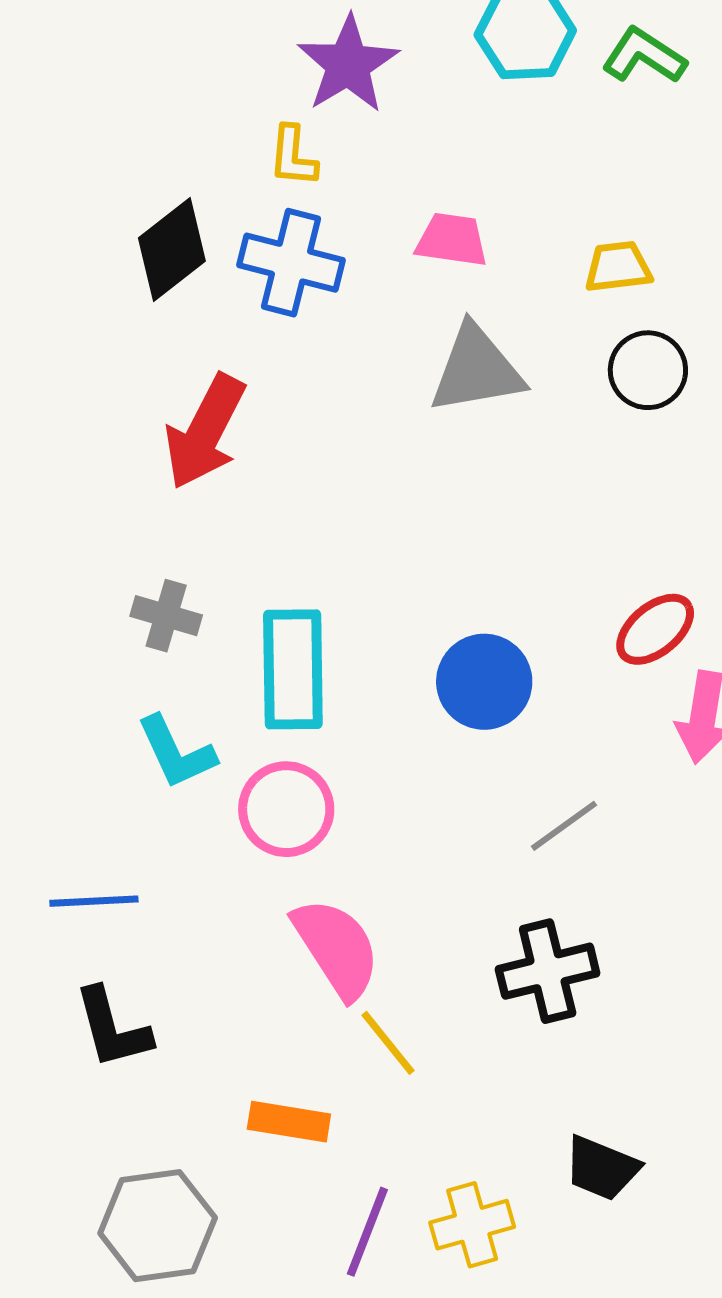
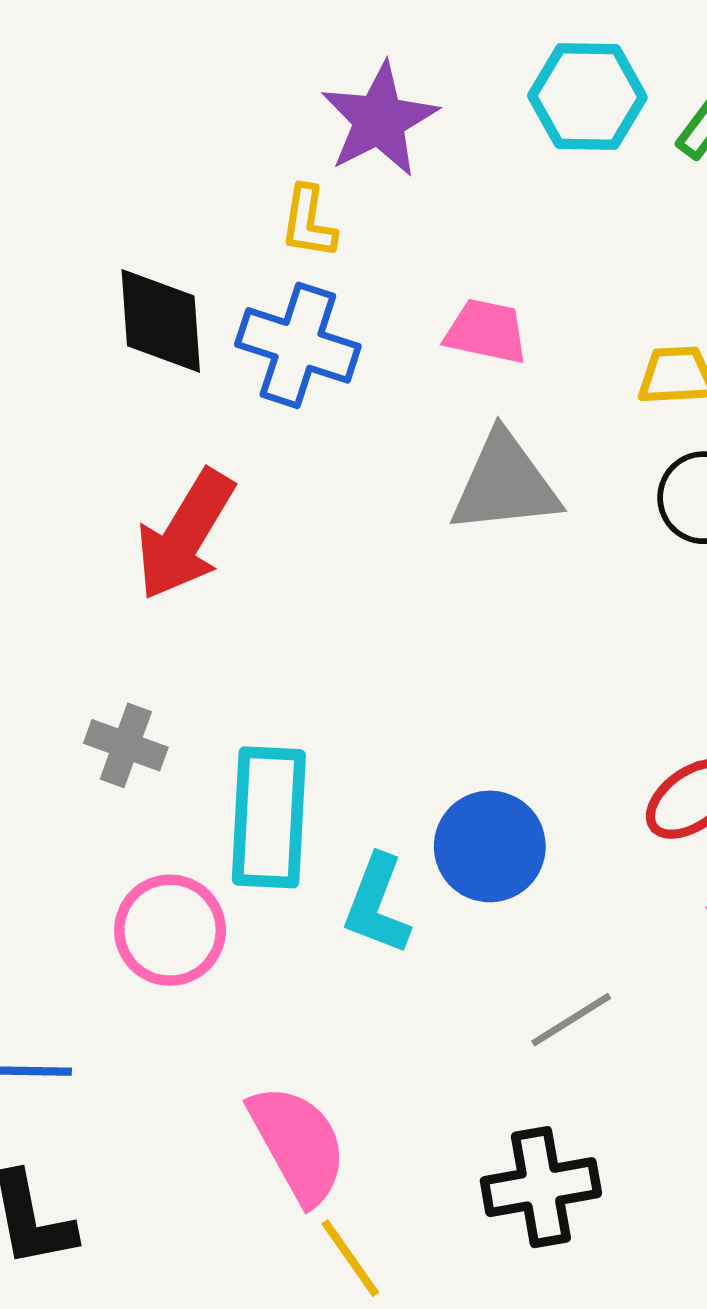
black diamond: (172, 249) -> (161, 321), turned -60
cyan L-shape: (176, 752) -> (377, 905), moved, turned 42
pink circle: (286, 809) -> (170, 930), moved

